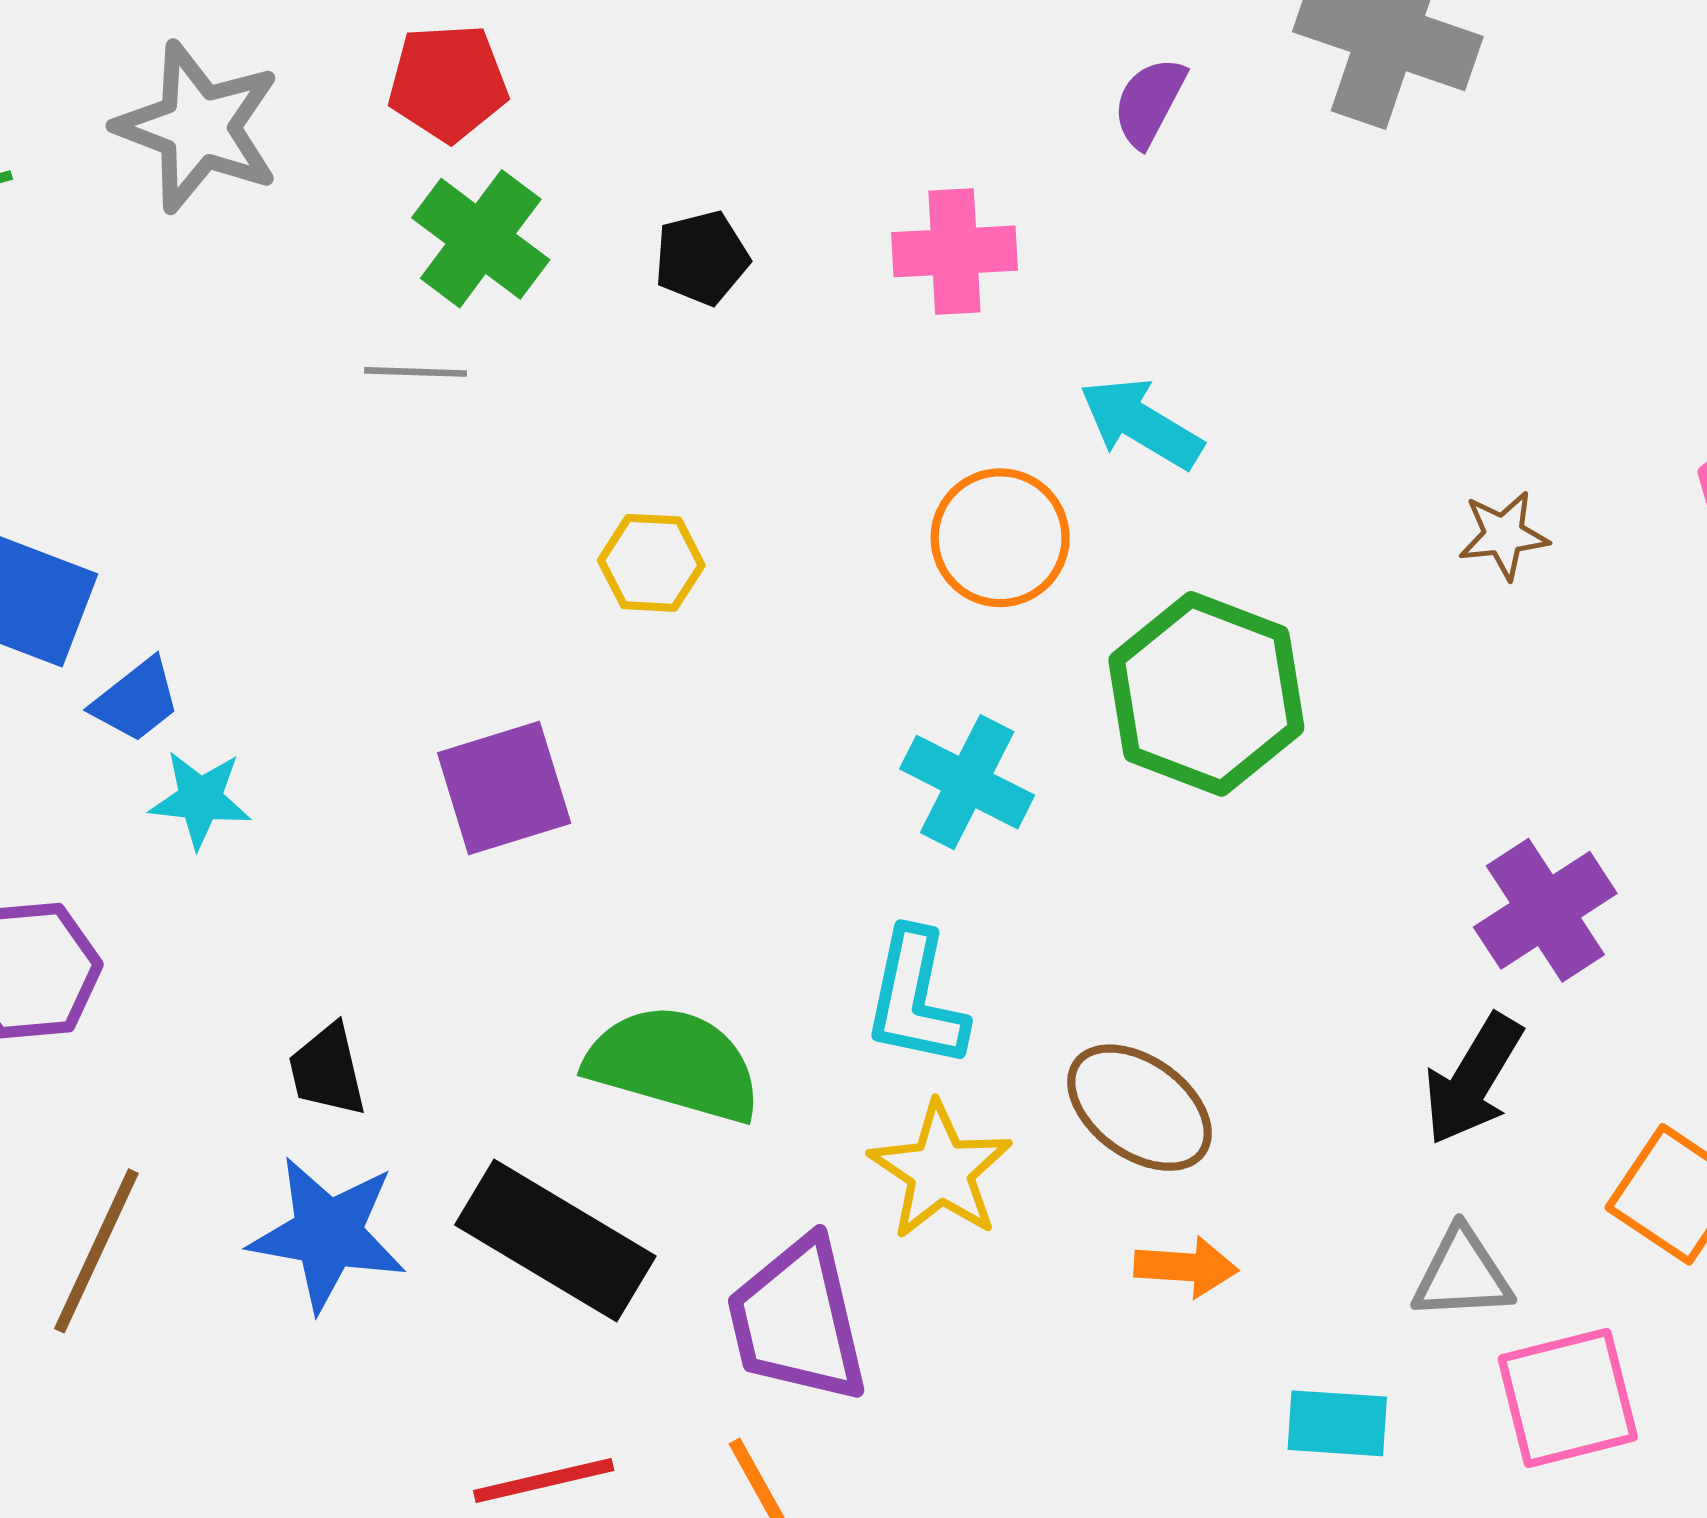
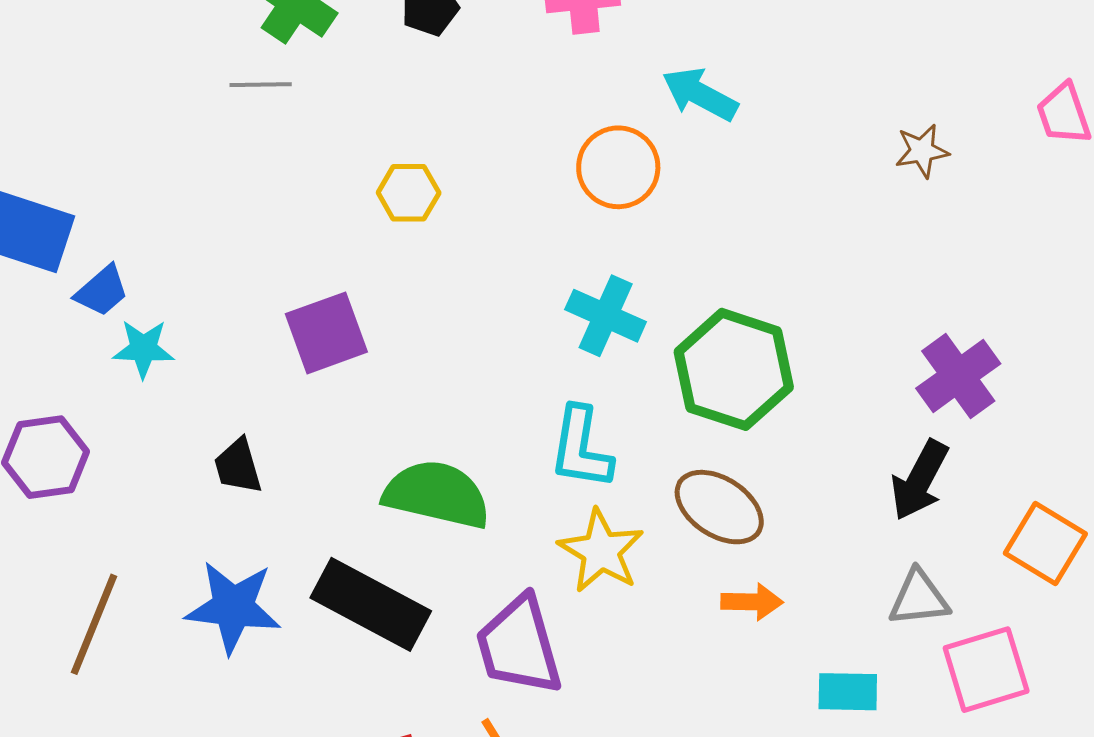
green hexagon: (1206, 694) -> (734, 369), moved
black trapezoid: (327, 1070) -> (238, 466), moved

